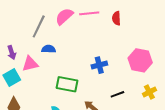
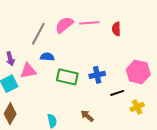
green rectangle: (67, 84) -> (67, 77), moved
yellow cross: (149, 92) -> (137, 107), moved
black line: (117, 94) -> (117, 93), moved

